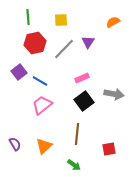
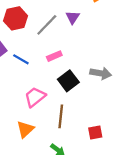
pink rectangle: (82, 78) -> (54, 56), moved
pink trapezoid: (42, 105) -> (35, 97), moved

